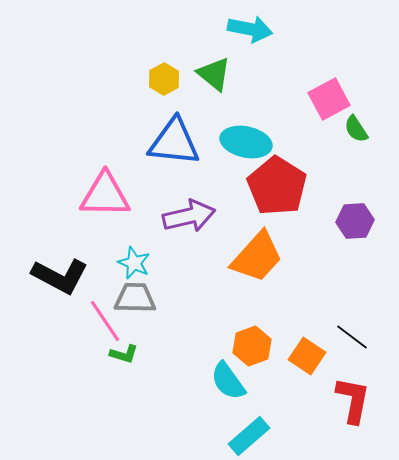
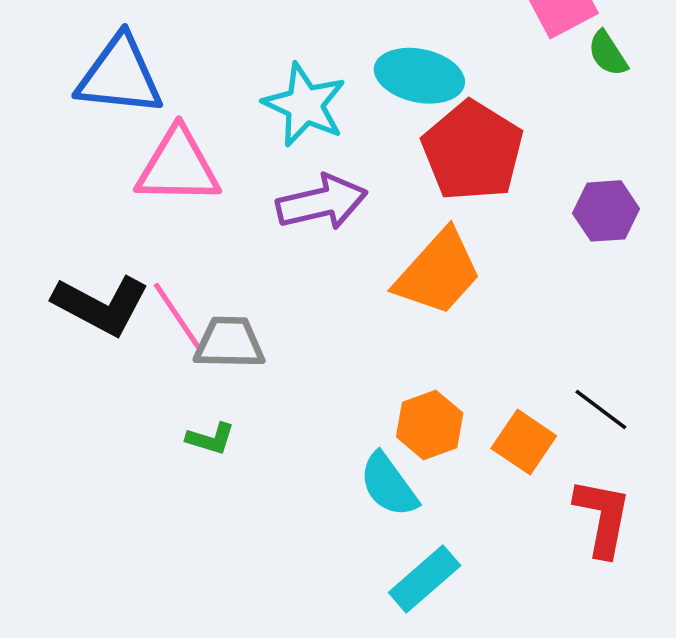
blue triangle: (174, 142) -> (120, 76), moved
cyan star: (134, 263) -> (305, 105), moved, size x1.5
pink line: (105, 321) -> (178, 317), moved

